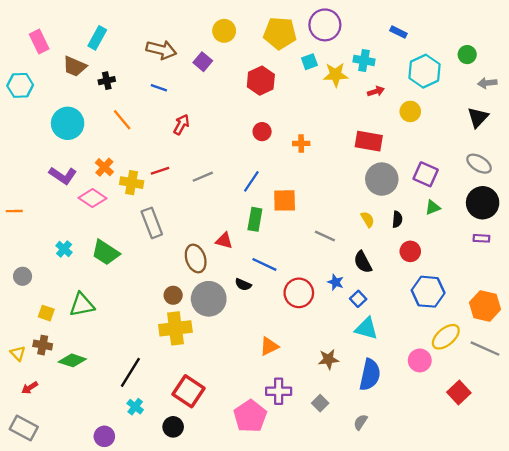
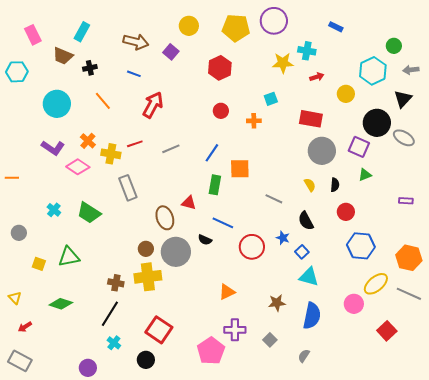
cyan square: (309, 62) -> (271, 99), moved
cyan hexagon: (424, 71) -> (373, 71), moved
red arrow: (181, 125) -> (153, 105), size x1.5
black circle: (483, 203) -> (377, 123), moved
brown cross: (43, 345) -> (116, 283), moved

